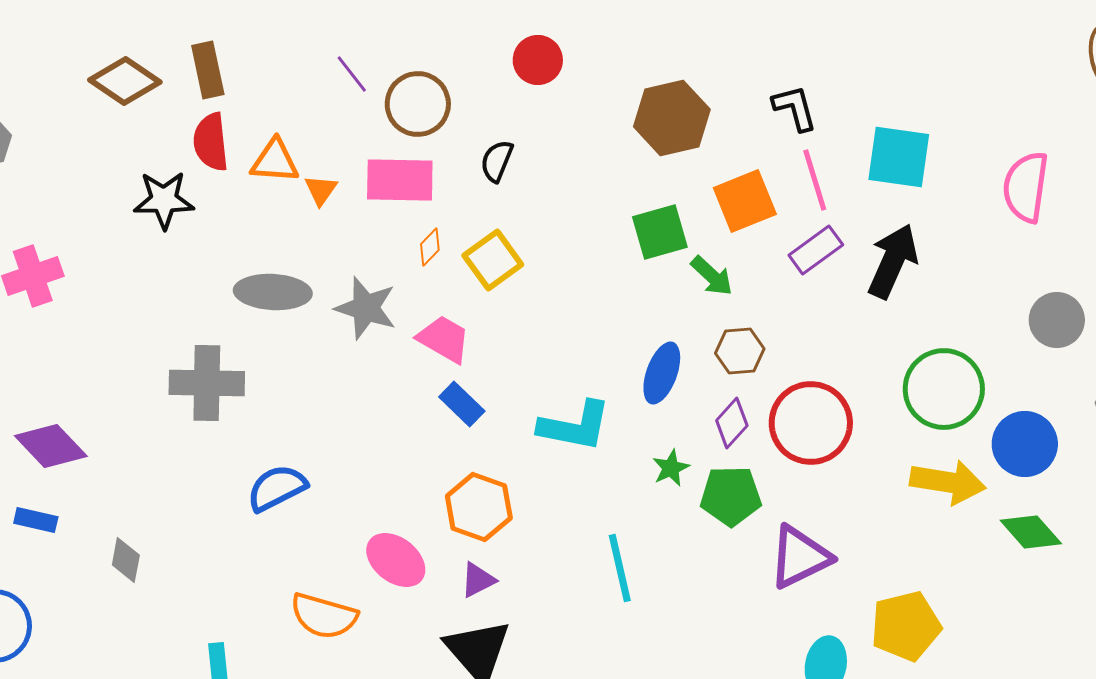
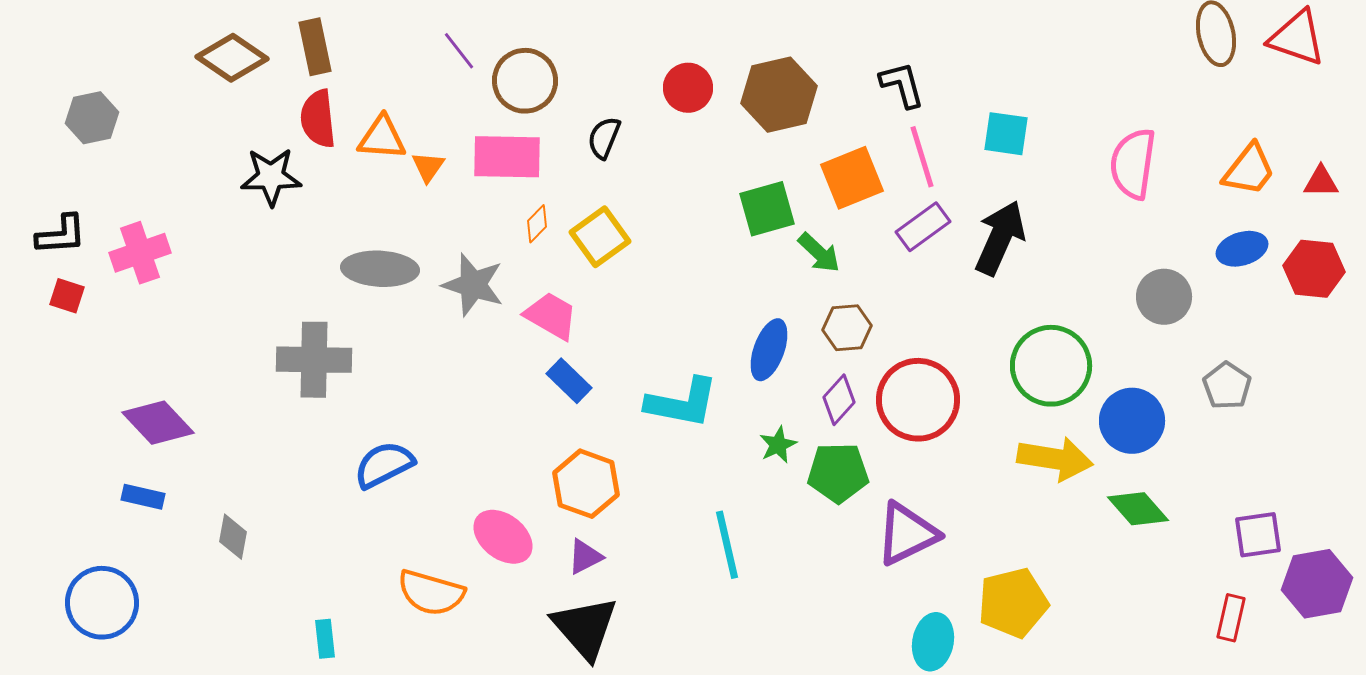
red circle: (538, 60) -> (688, 88), moved
cyan square: (899, 157) -> (1006, 134), size x0.7

